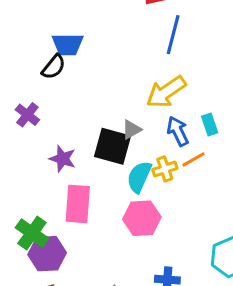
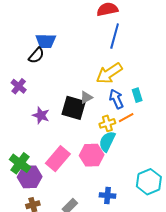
cyan semicircle: (139, 177) -> (107, 141), moved
pink rectangle: (78, 204) -> (58, 159), moved, turned 35

